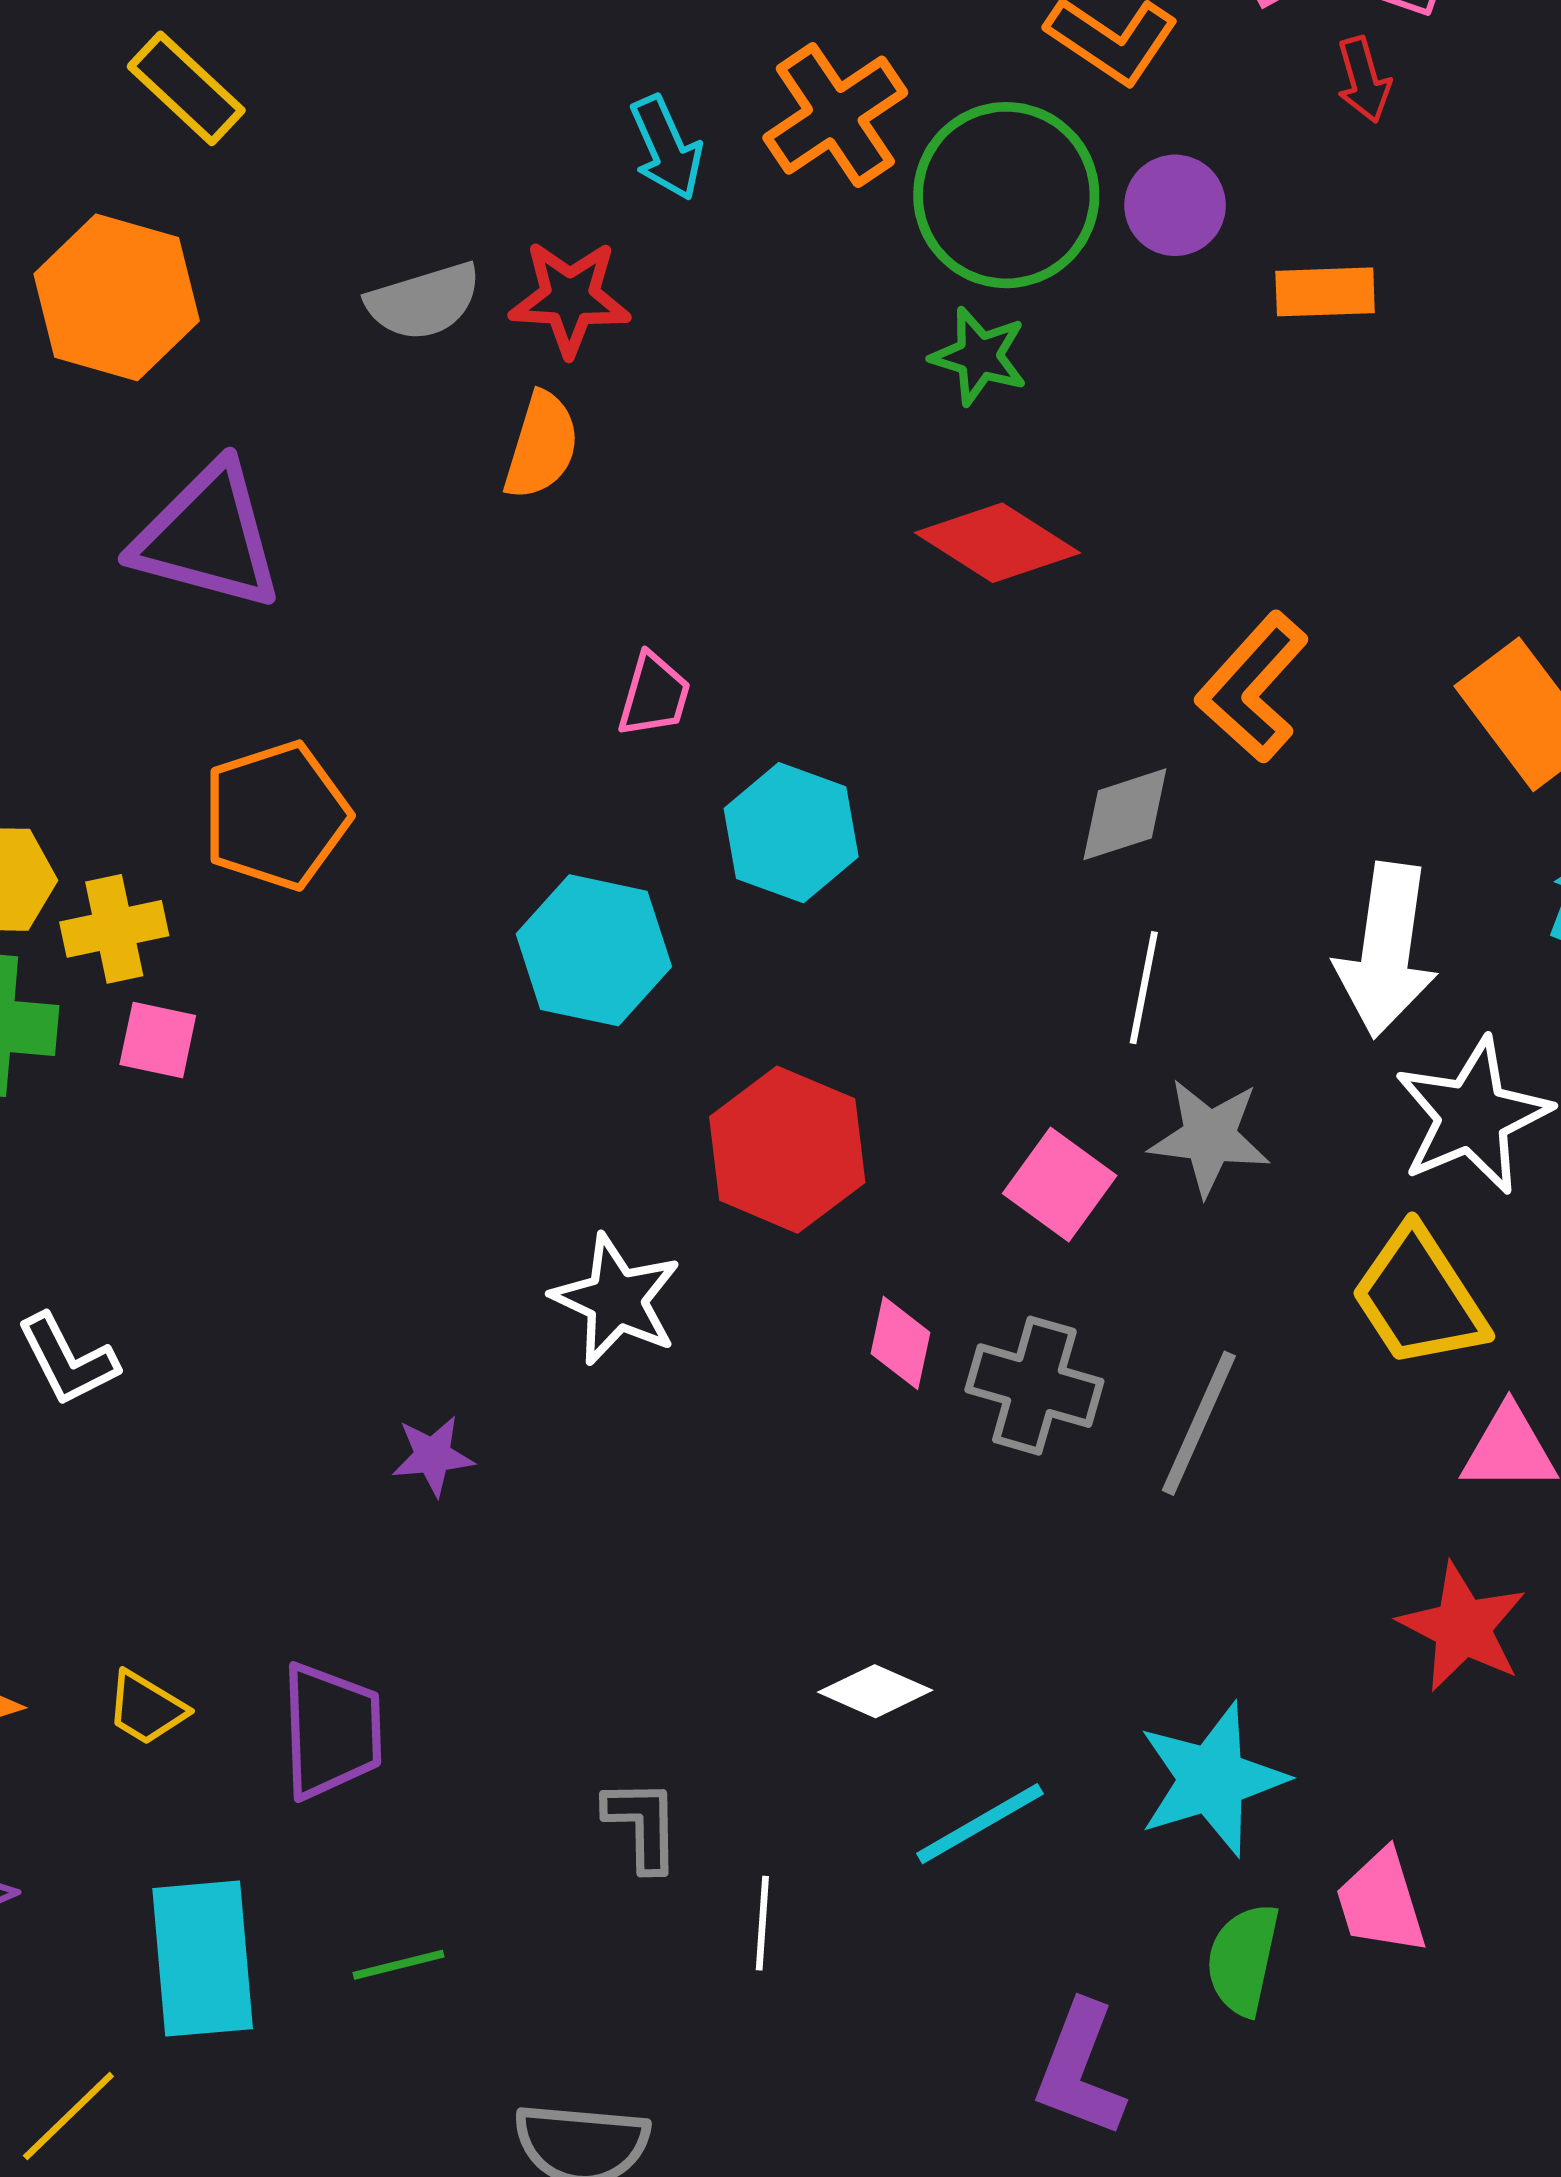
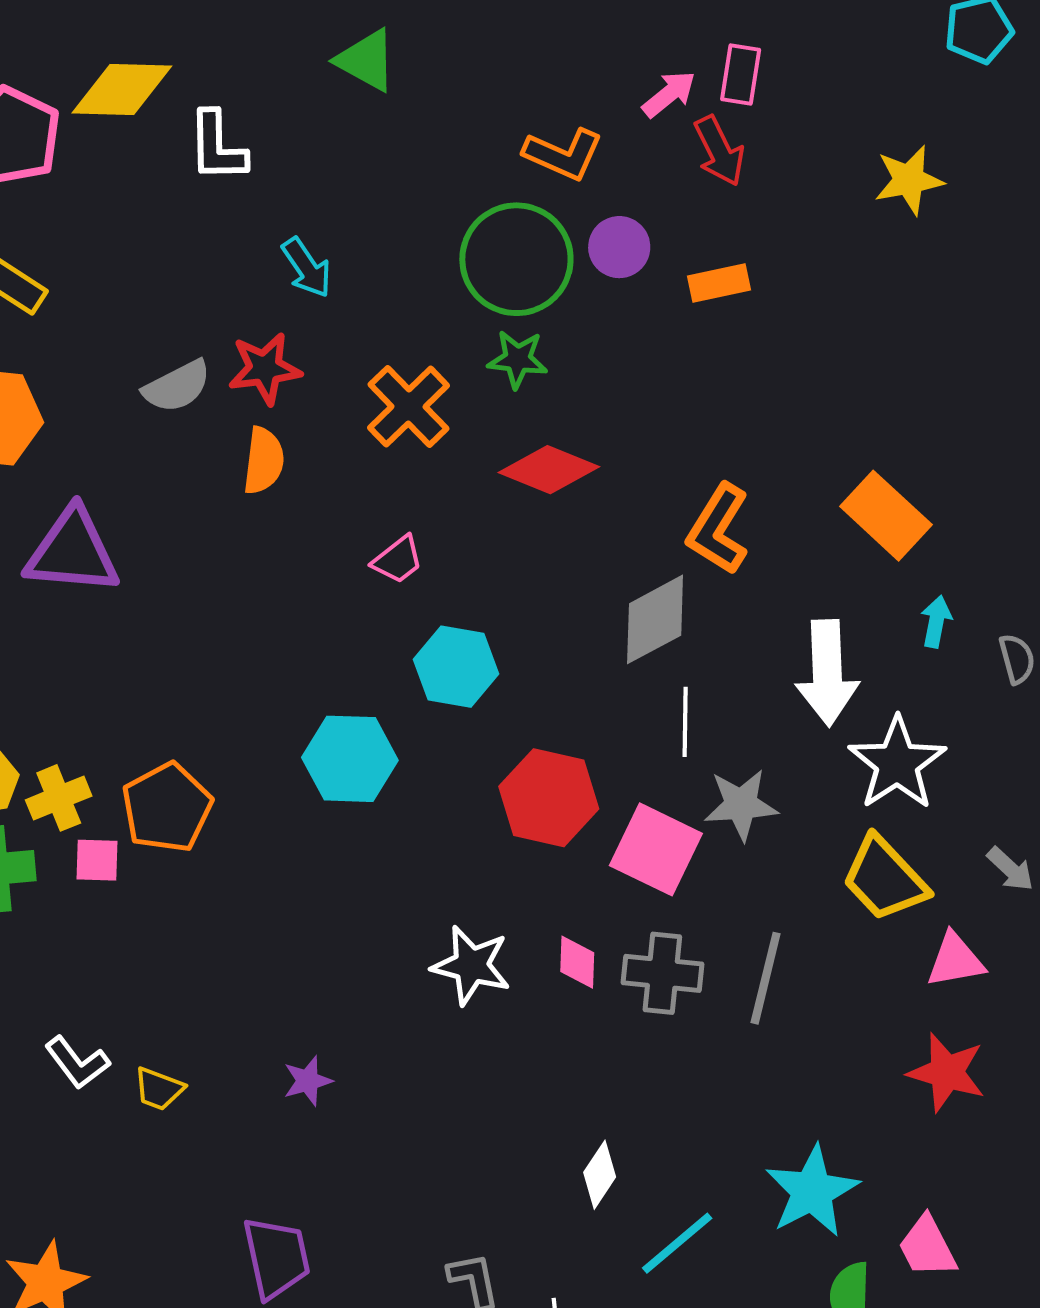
red arrow: (1364, 80) -> (719, 151), size x1.4
orange cross: (835, 115) -> (409, 407), moved
pink trapezoid: (654, 695) -> (398, 560), moved, turned 46
gray diamond: (1125, 814) -> (655, 619), size x1.4
orange pentagon: (276, 816) -> (167, 808), moved
red hexagon: (787, 1150) -> (549, 798), moved
pink square: (1060, 1184) -> (656, 849), size x1.4
white star: (616, 1300) -> (471, 965), moved
white diamond: (875, 1691) -> (600, 1175), turned -70
yellow trapezoid: (146, 1708) -> (159, 1089), moved

